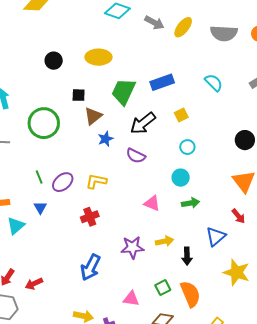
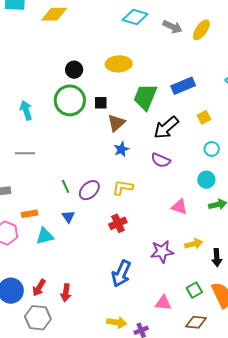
green circle: (44, 123) -> (70, 100), moved
blue star: (106, 139) -> (121, 149), moved
cyan triangle: (16, 226) -> (45, 236), turned 30
red arrow: (34, 284) -> (66, 293), turned -54

